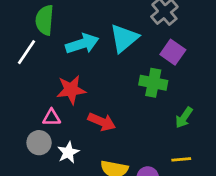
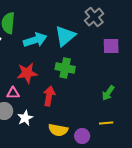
purple square: (173, 52) -> (111, 46), moved, turned -36
green cross: (153, 83) -> (65, 68), moved
red arrow: (102, 122) -> (49, 96), turned -102

